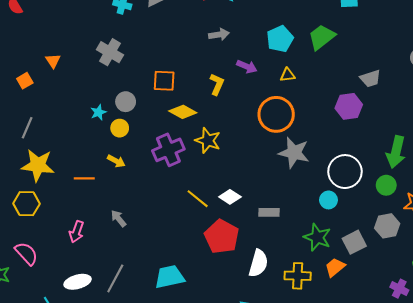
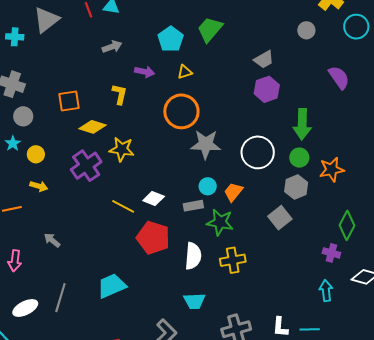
gray circle: (126, 102) -> (23, 116), moved
purple hexagon: (349, 106) -> (267, 89), moved
cyan circle: (328, 200) -> (208, 186), moved
gray hexagon: (387, 226) -> (296, 187), moved
green star: (317, 237) -> (220, 222), moved
orange trapezoid: (335, 267) -> (233, 192), moved

